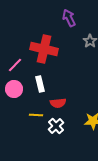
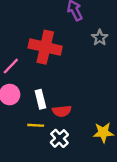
white rectangle: (40, 84) -> (40, 99), moved

